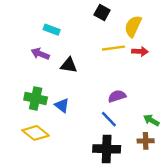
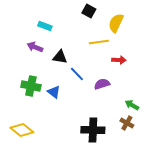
red arrow: (140, 51) -> (119, 60), moved
blue line: (109, 119) -> (77, 74), moved
yellow diamond: (36, 133) -> (22, 130), moved
brown cross: (146, 141) -> (127, 123), turned 32

